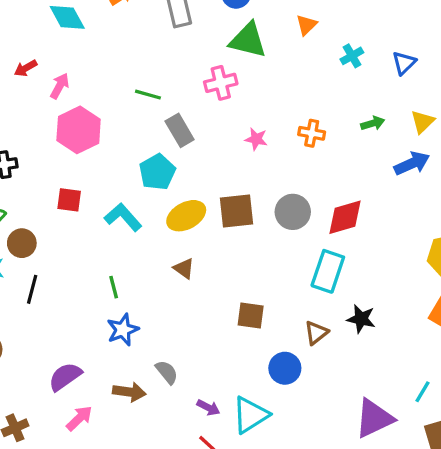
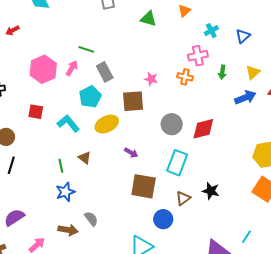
green triangle: (248, 40) -> (148, 19), size x0.7
pink cross: (221, 83) -> (198, 56), moved
pink arrow: (60, 86) -> (72, 68), moved
green arrow: (373, 123) -> (222, 72), turned 112
brown square: (237, 211) -> (133, 101), moved
brown triangle: (184, 268) -> (85, 158), moved
cyan rectangle: (328, 271) -> (177, 163), moved
brown square: (251, 316) -> (144, 186), size x1.5
purple semicircle: (65, 377) -> (14, 218), moved
purple arrow: (208, 408) -> (131, 153), moved

